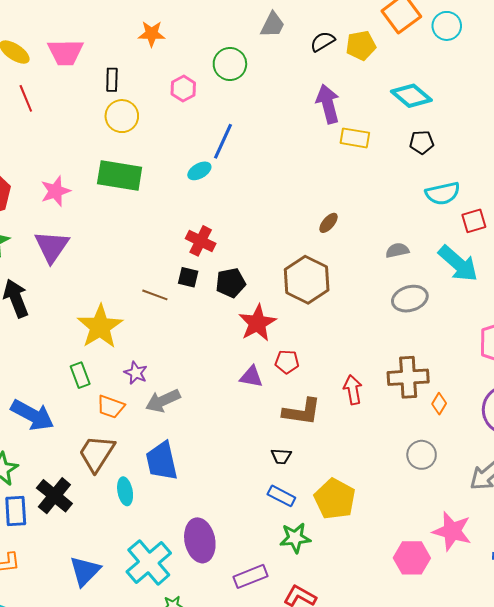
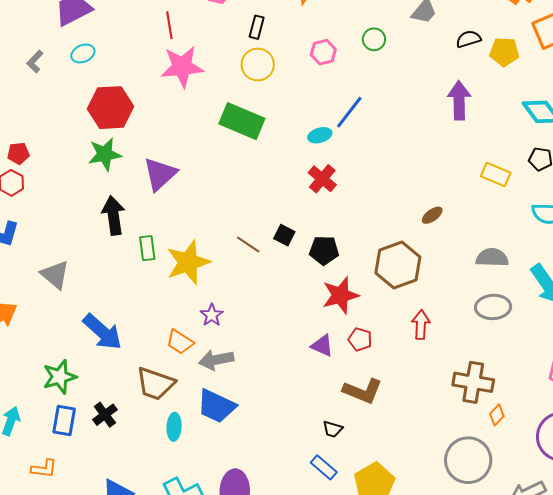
green circle: (230, 64) -> (374, 39), size x0.7
yellow rectangle: (355, 138) -> (496, 175), moved
pink star: (55, 191) -> (182, 67), moved, size x1.4
red cross: (201, 241) -> (322, 179), moved
gray semicircle: (397, 250) -> (492, 258), size x1.4
green rectangle: (80, 375) -> (147, 248), moved
red arrow: (353, 390) -> (421, 325), moved
gray arrow: (163, 401) -> (216, 360), moved
brown trapezoid: (97, 453) -> (155, 384), turned -117
gray circle: (422, 455) -> (468, 460), size x1.6
blue trapezoid: (162, 461) -> (216, 406), turned -66
black cross: (54, 496) -> (105, 415), size x0.7

